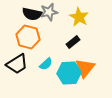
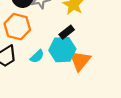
cyan hexagon: (69, 73) -> (62, 50), moved

